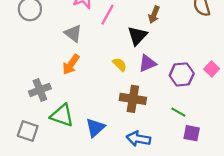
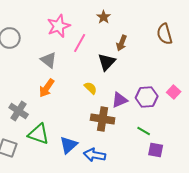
purple triangle: (147, 63) -> (120, 100), moved
gray cross: (40, 90) -> (19, 111), turned -36
blue arrow: (138, 139) -> (95, 155), moved

